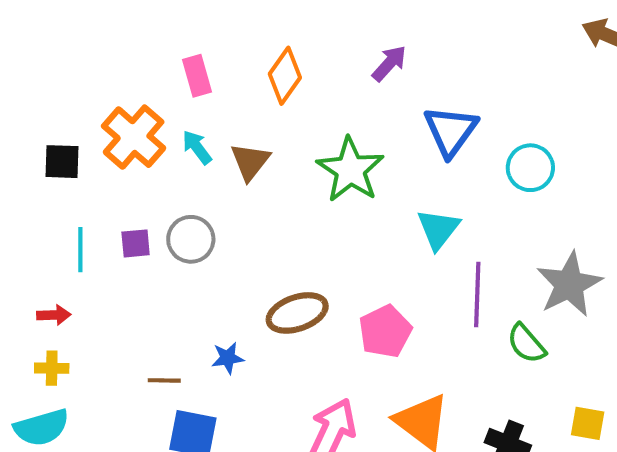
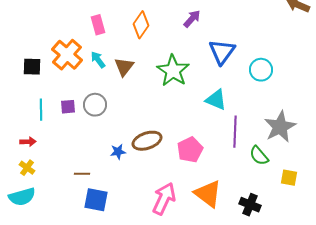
cyan triangle: (438, 229) -> (216, 100), turned -45
blue star: (228, 358) -> (118, 152), moved
yellow cross: (52, 368) -> (27, 168), turned 35
yellow square: (588, 423) -> (289, 178), moved

